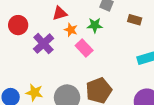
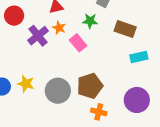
brown rectangle: (135, 20) -> (125, 29), moved, size x1.5
orange star: (71, 30) -> (59, 28), moved

